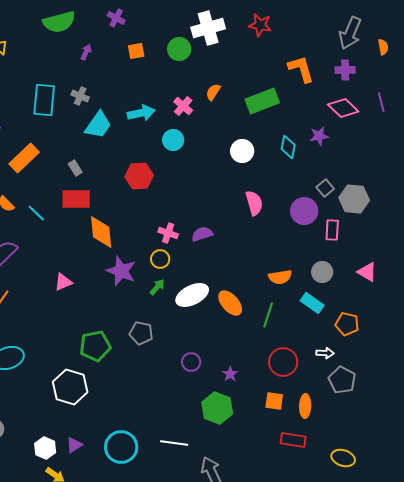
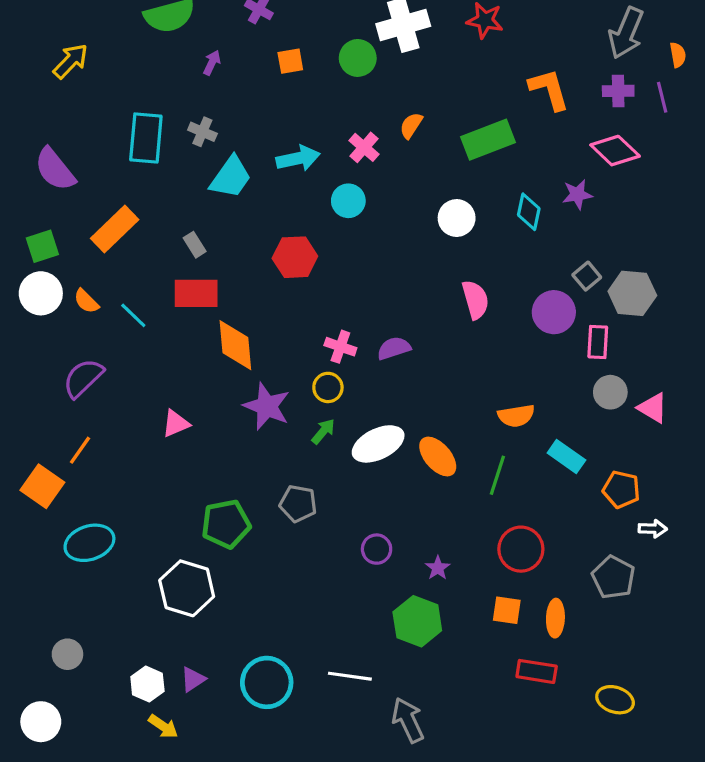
purple line: (381, 102) -> (662, 97), moved
gray circle: (322, 272) -> (610, 392), moved
white arrow: (325, 353) -> (653, 529), moved

